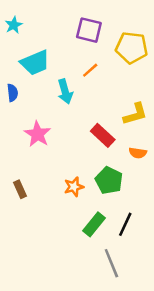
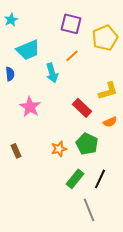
yellow pentagon: (132, 48) -> (105, 38), turned -30
orange semicircle: (138, 153) -> (110, 122), turned -32

